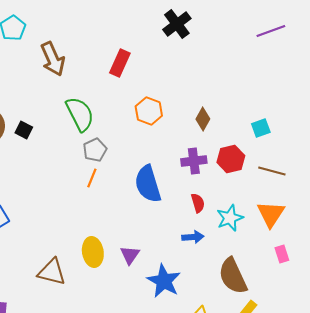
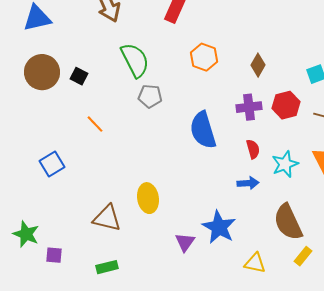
gray pentagon: (95, 150) -> (150, 96), turned 30
orange line: (92, 178) -> (95, 124), moved, turned -66
purple triangle: (130, 255) -> (185, 242), moved

